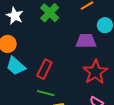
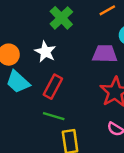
white star: (15, 16) -> (45, 52), moved

